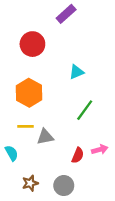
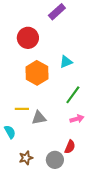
orange hexagon: (29, 93) -> (37, 73), moved
pink arrow: (100, 150) -> (77, 119), moved
red semicircle: (78, 155) -> (70, 147), moved

